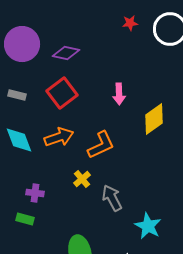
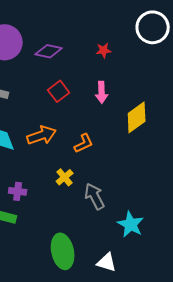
red star: (130, 23) -> (104, 50), moved
red square: (62, 93) -> (59, 91), moved, size x0.7
orange L-shape: (101, 145) -> (84, 143), size x0.7

